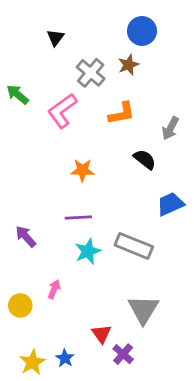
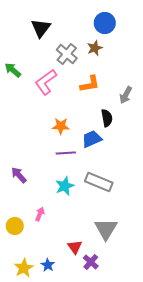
black triangle: (55, 38) -> (41, 28), size x1.5
black semicircle: (145, 159) -> (107, 118), turned 42
blue trapezoid: (170, 204) -> (92, 139), moved
purple line: (78, 218) -> (66, 153), moved

